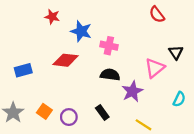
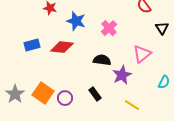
pink cross: (109, 46) -> (109, 28), moved, turned 35
black triangle: (176, 52) -> (162, 28), moved
blue rectangle: (23, 70) -> (32, 45), moved
orange square: (44, 111) -> (43, 93), size x1.5

